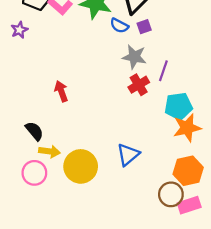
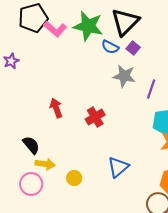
purple square: (144, 27) -> (133, 48), turned -32
purple star: (19, 30) -> (11, 61), moved
red cross: (139, 85) -> (95, 117), moved
yellow circle: (81, 166) -> (74, 178), size x0.5

